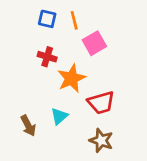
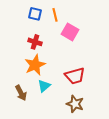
pink square: (94, 43) -> (70, 32), turned -30
orange star: (71, 78) -> (35, 65), moved

